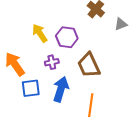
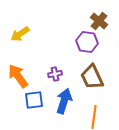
yellow arrow: (40, 33) -> (20, 34), moved, turned -90
purple hexagon: (67, 37) -> (87, 42), moved

